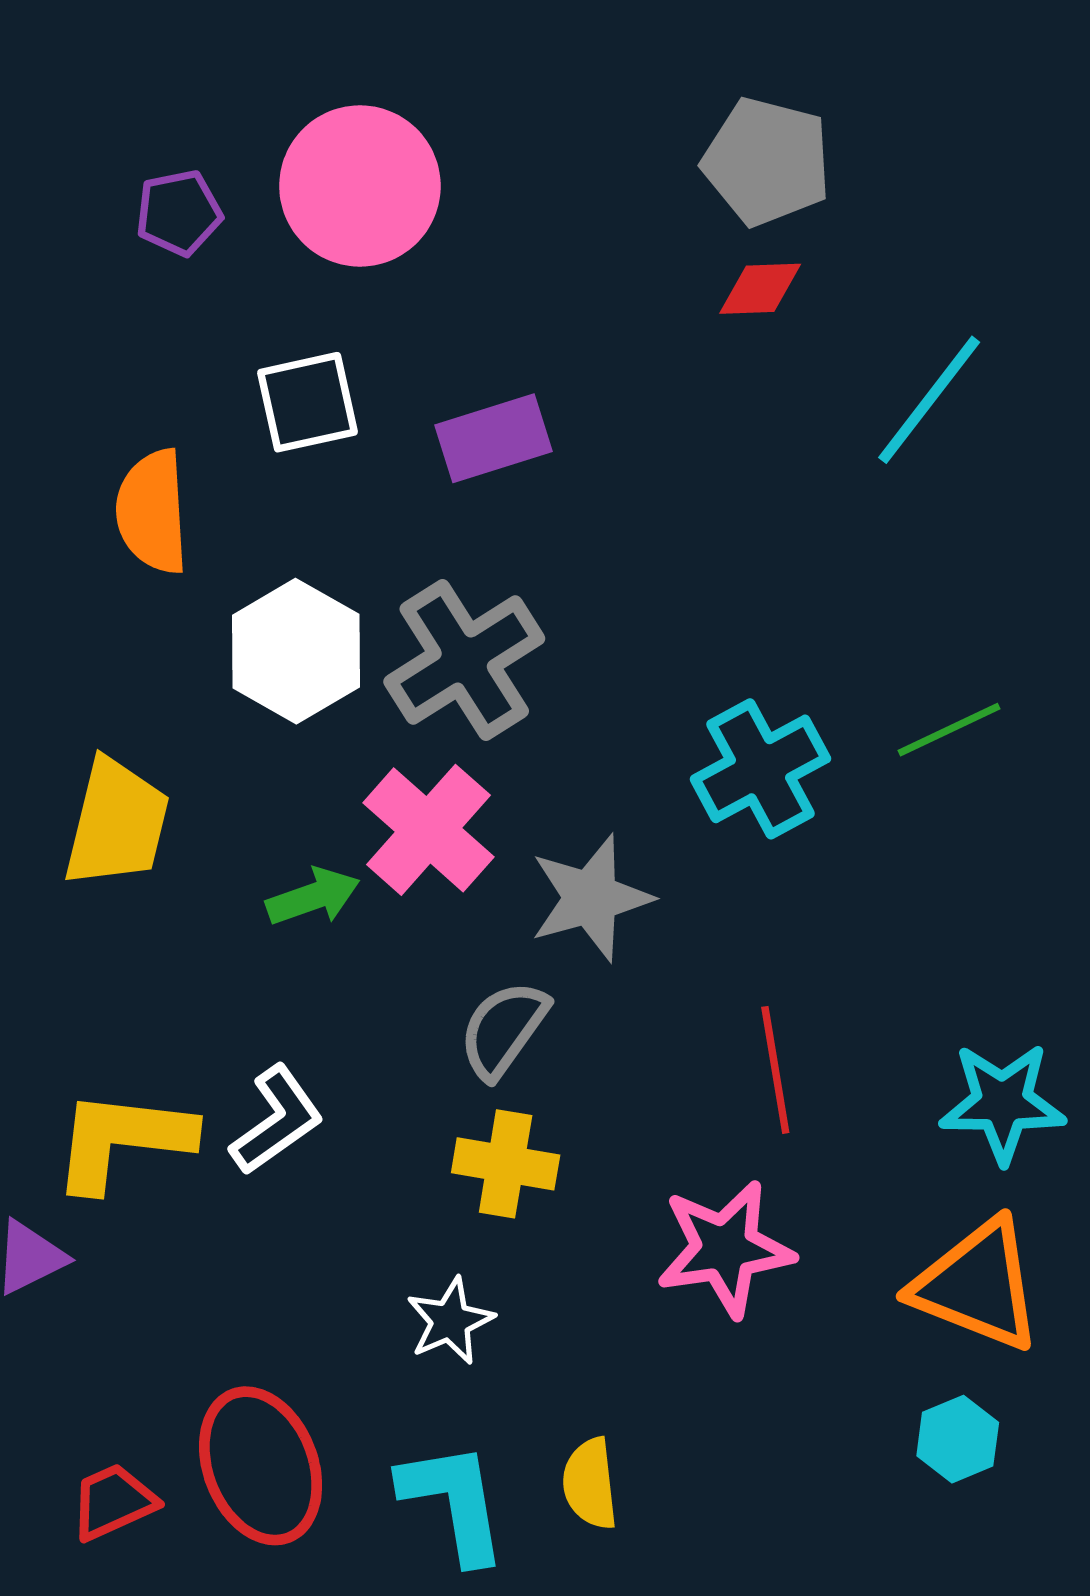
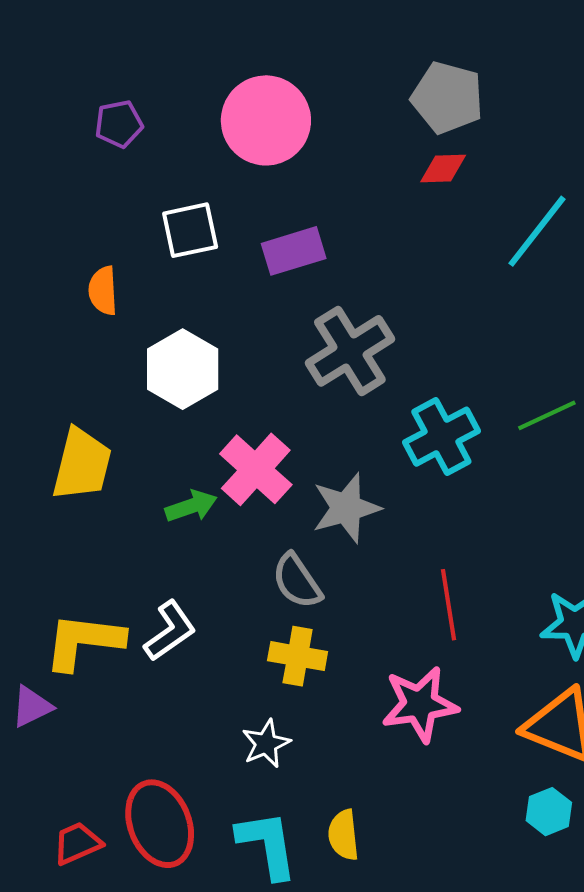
pink circle: (360, 186) -> (266, 120), moved
orange semicircle: (152, 512) -> (103, 291), size x0.7
gray cross: (464, 660) -> (350, 351), moved
gray semicircle: (503, 1029) -> (297, 581), turned -70

